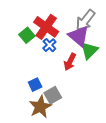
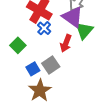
green square: (27, 35) -> (18, 45), moved
gray square: (53, 95) -> (51, 65), moved

